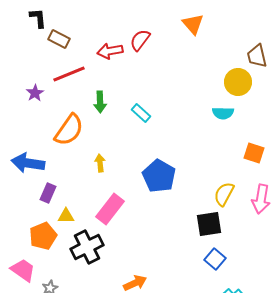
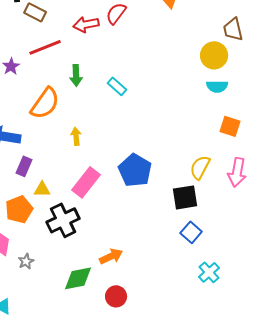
cyan semicircle: (223, 113) -> (217, 86), moved
blue pentagon: (159, 176) -> (135, 170), moved

